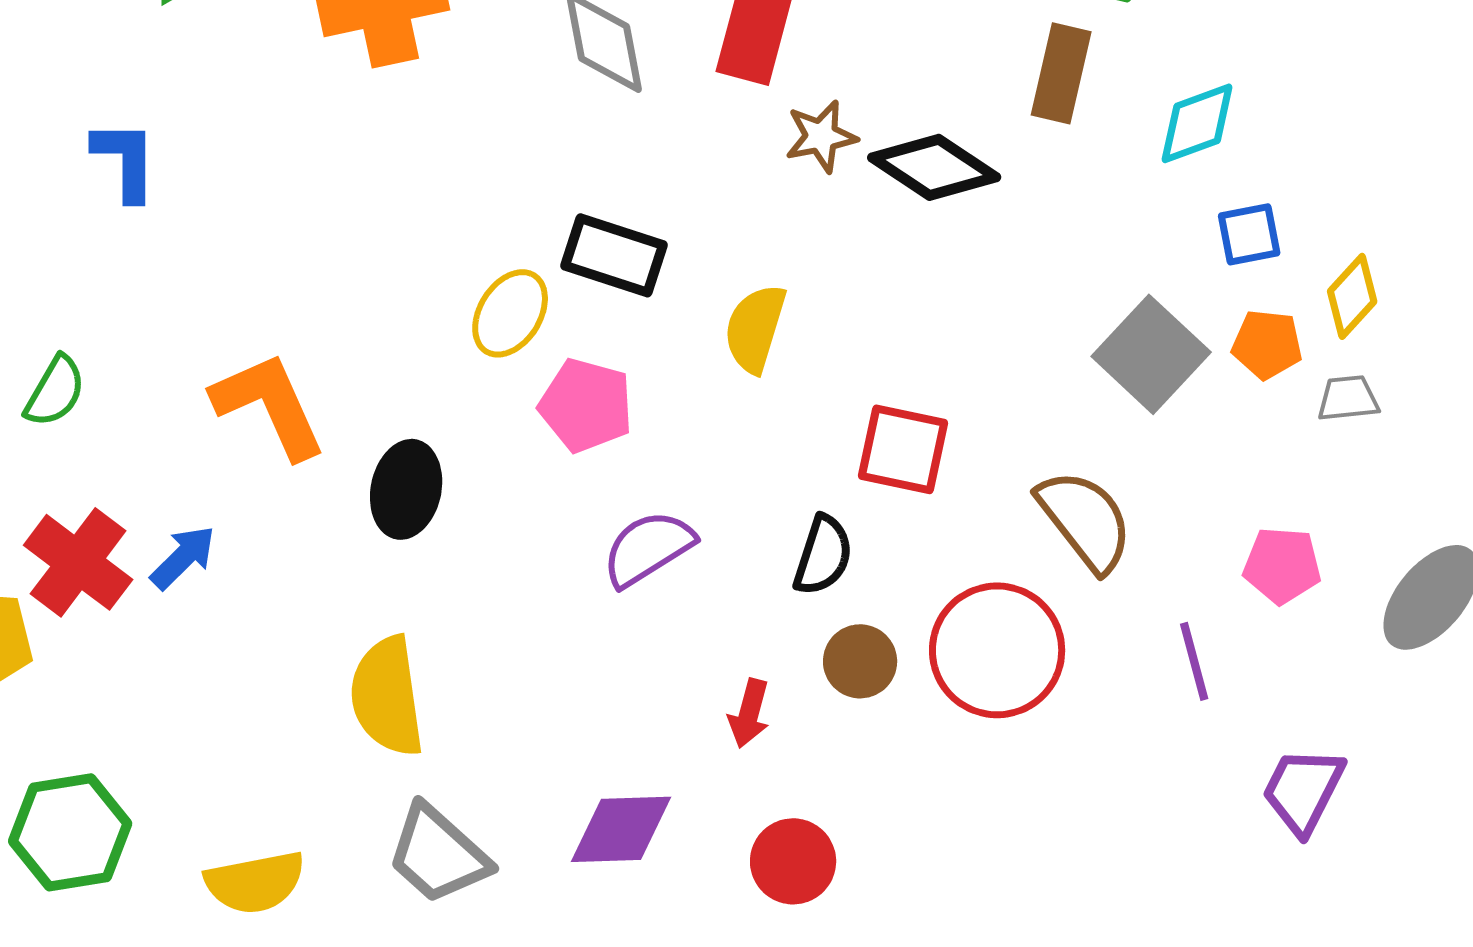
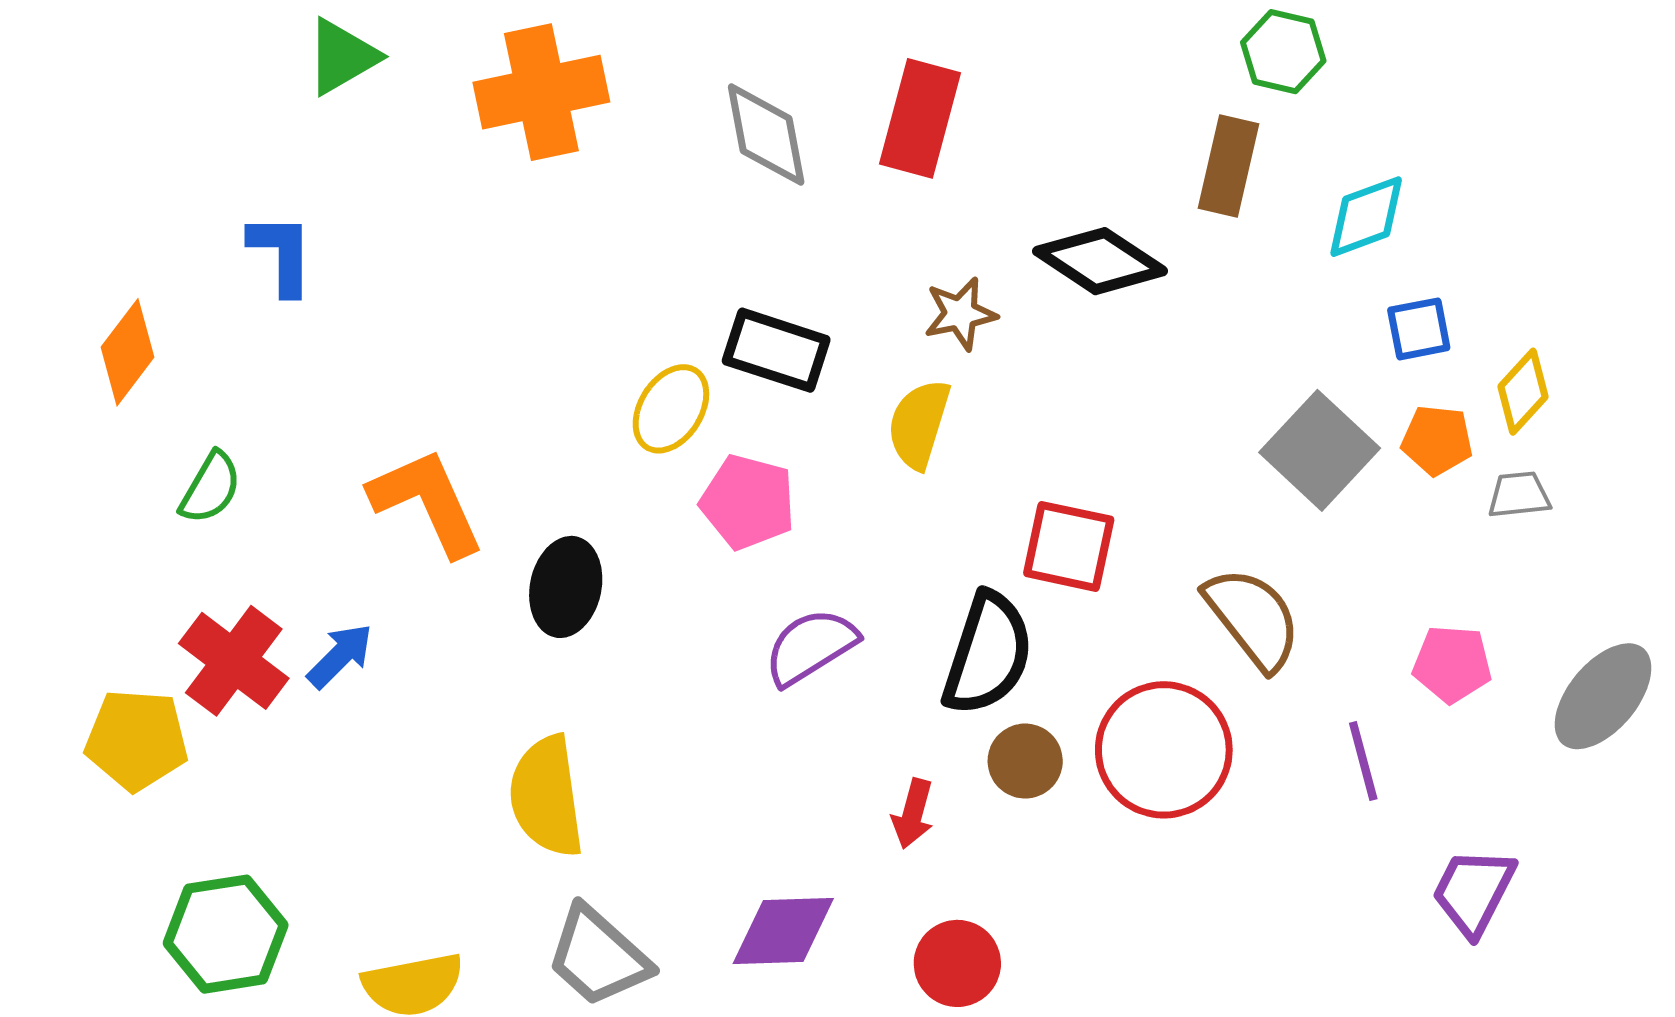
brown star: (821, 136) -> (960, 314), moved
black semicircle: (823, 555) -> (988, 654), size x1.5

